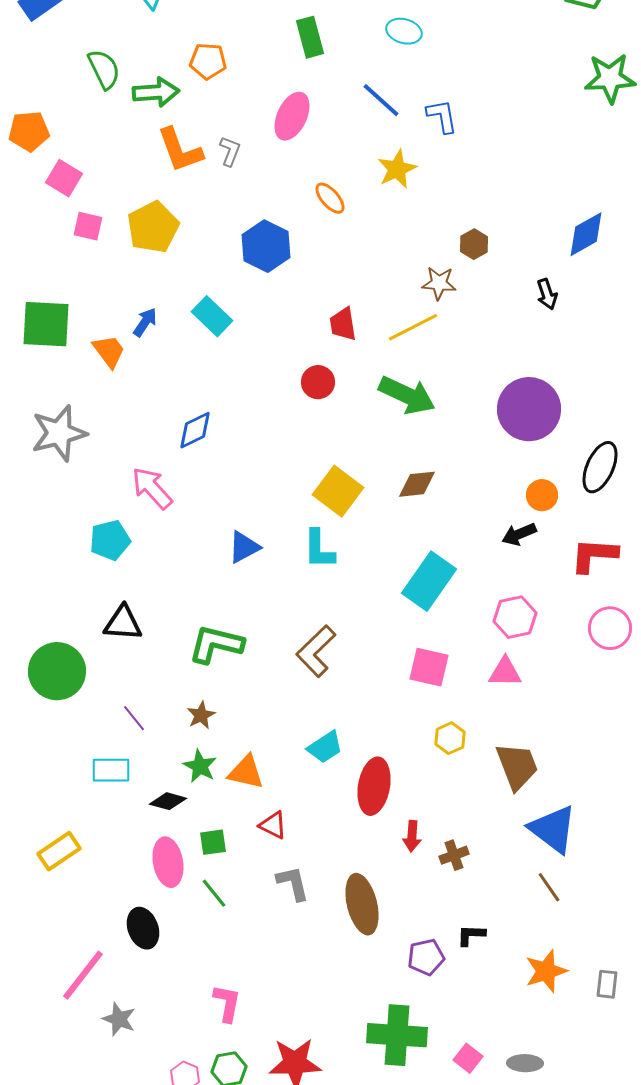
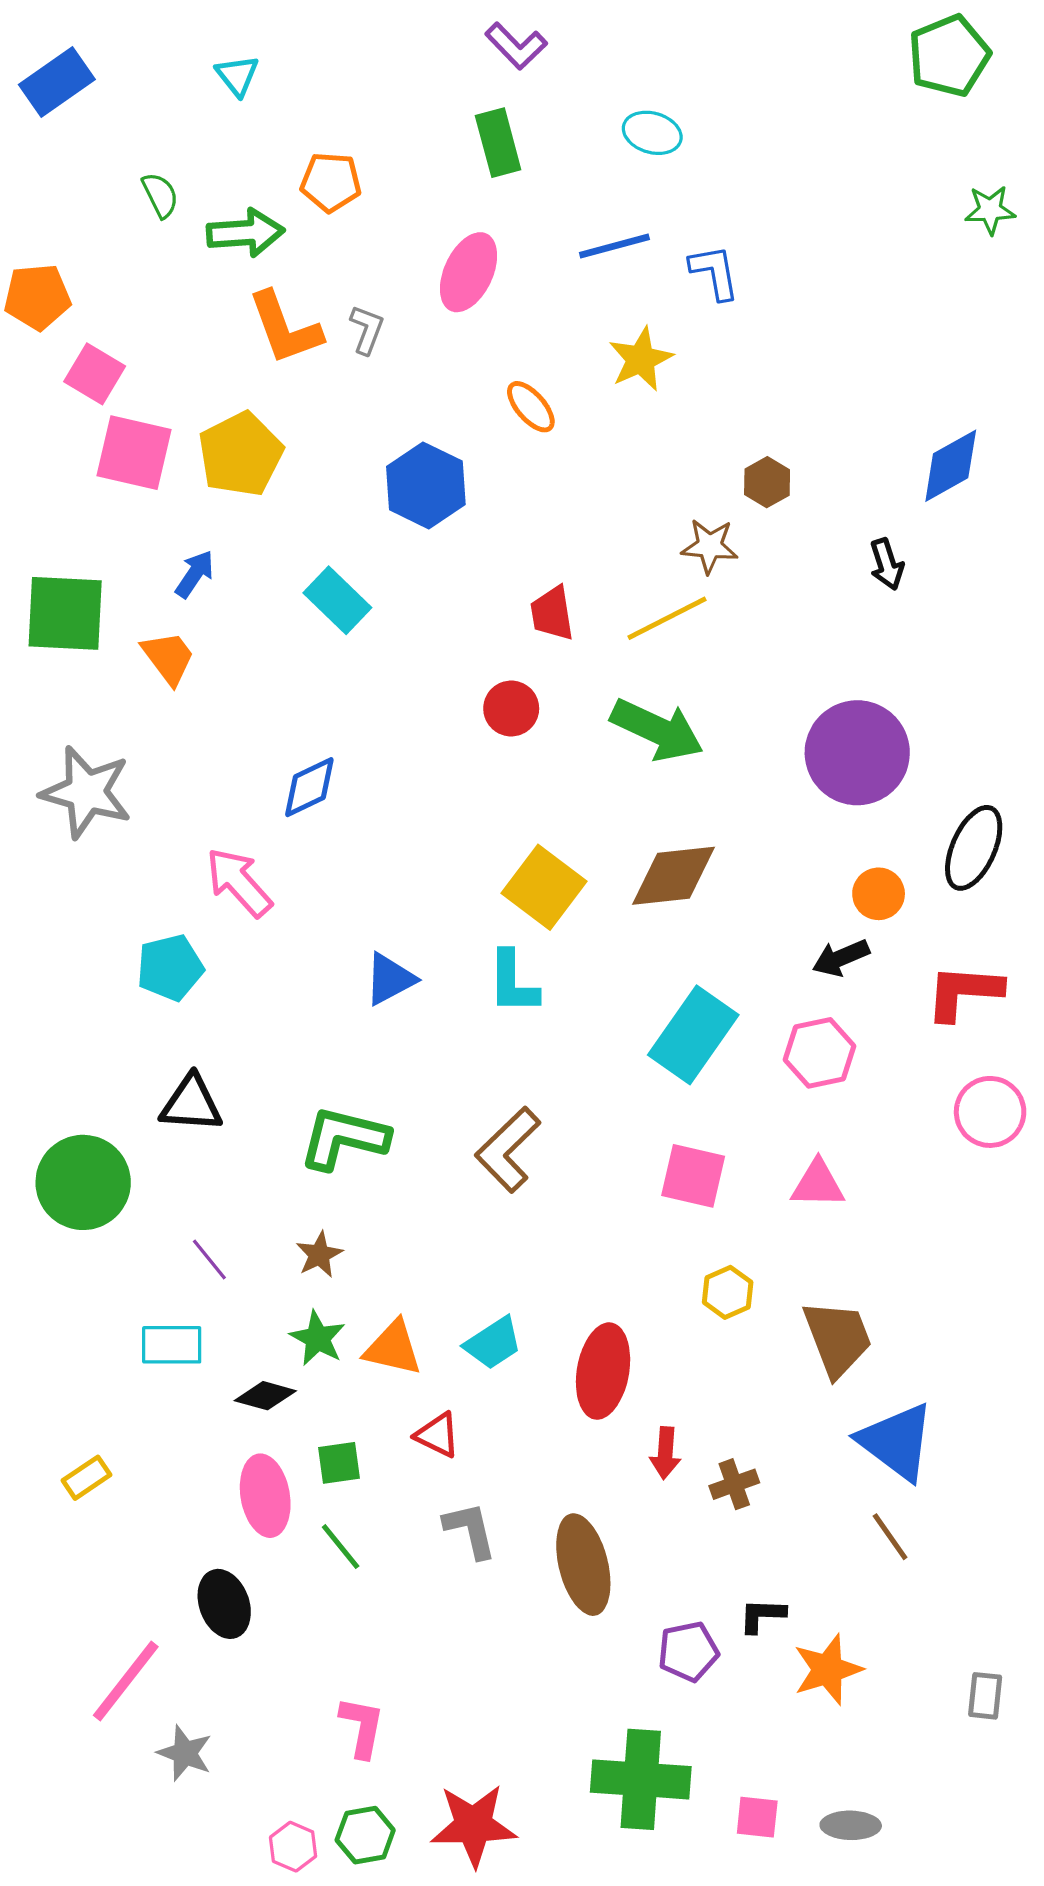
green semicircle: (104, 69) -> (160, 195), size x0.7
green star: (610, 78) -> (990, 210), size x0.6
blue line: (381, 100) -> (614, 246), turned -57
pink square: (88, 226) -> (134, 453), size x1.6
blue arrow: (145, 322) -> (195, 574), moved
gray star: (59, 433) -> (86, 792), turned 30
brown diamond: (417, 484) -> (674, 876), size x1.4
pink hexagon: (515, 617) -> (819, 1053), moved
cyan trapezoid: (325, 747) -> (493, 1343), moved
yellow rectangle: (59, 851) -> (86, 1478), size x0.7
orange star: (546, 971) -> (828, 1670), moved
pink square: (468, 1058) -> (757, 1817), turned -32

